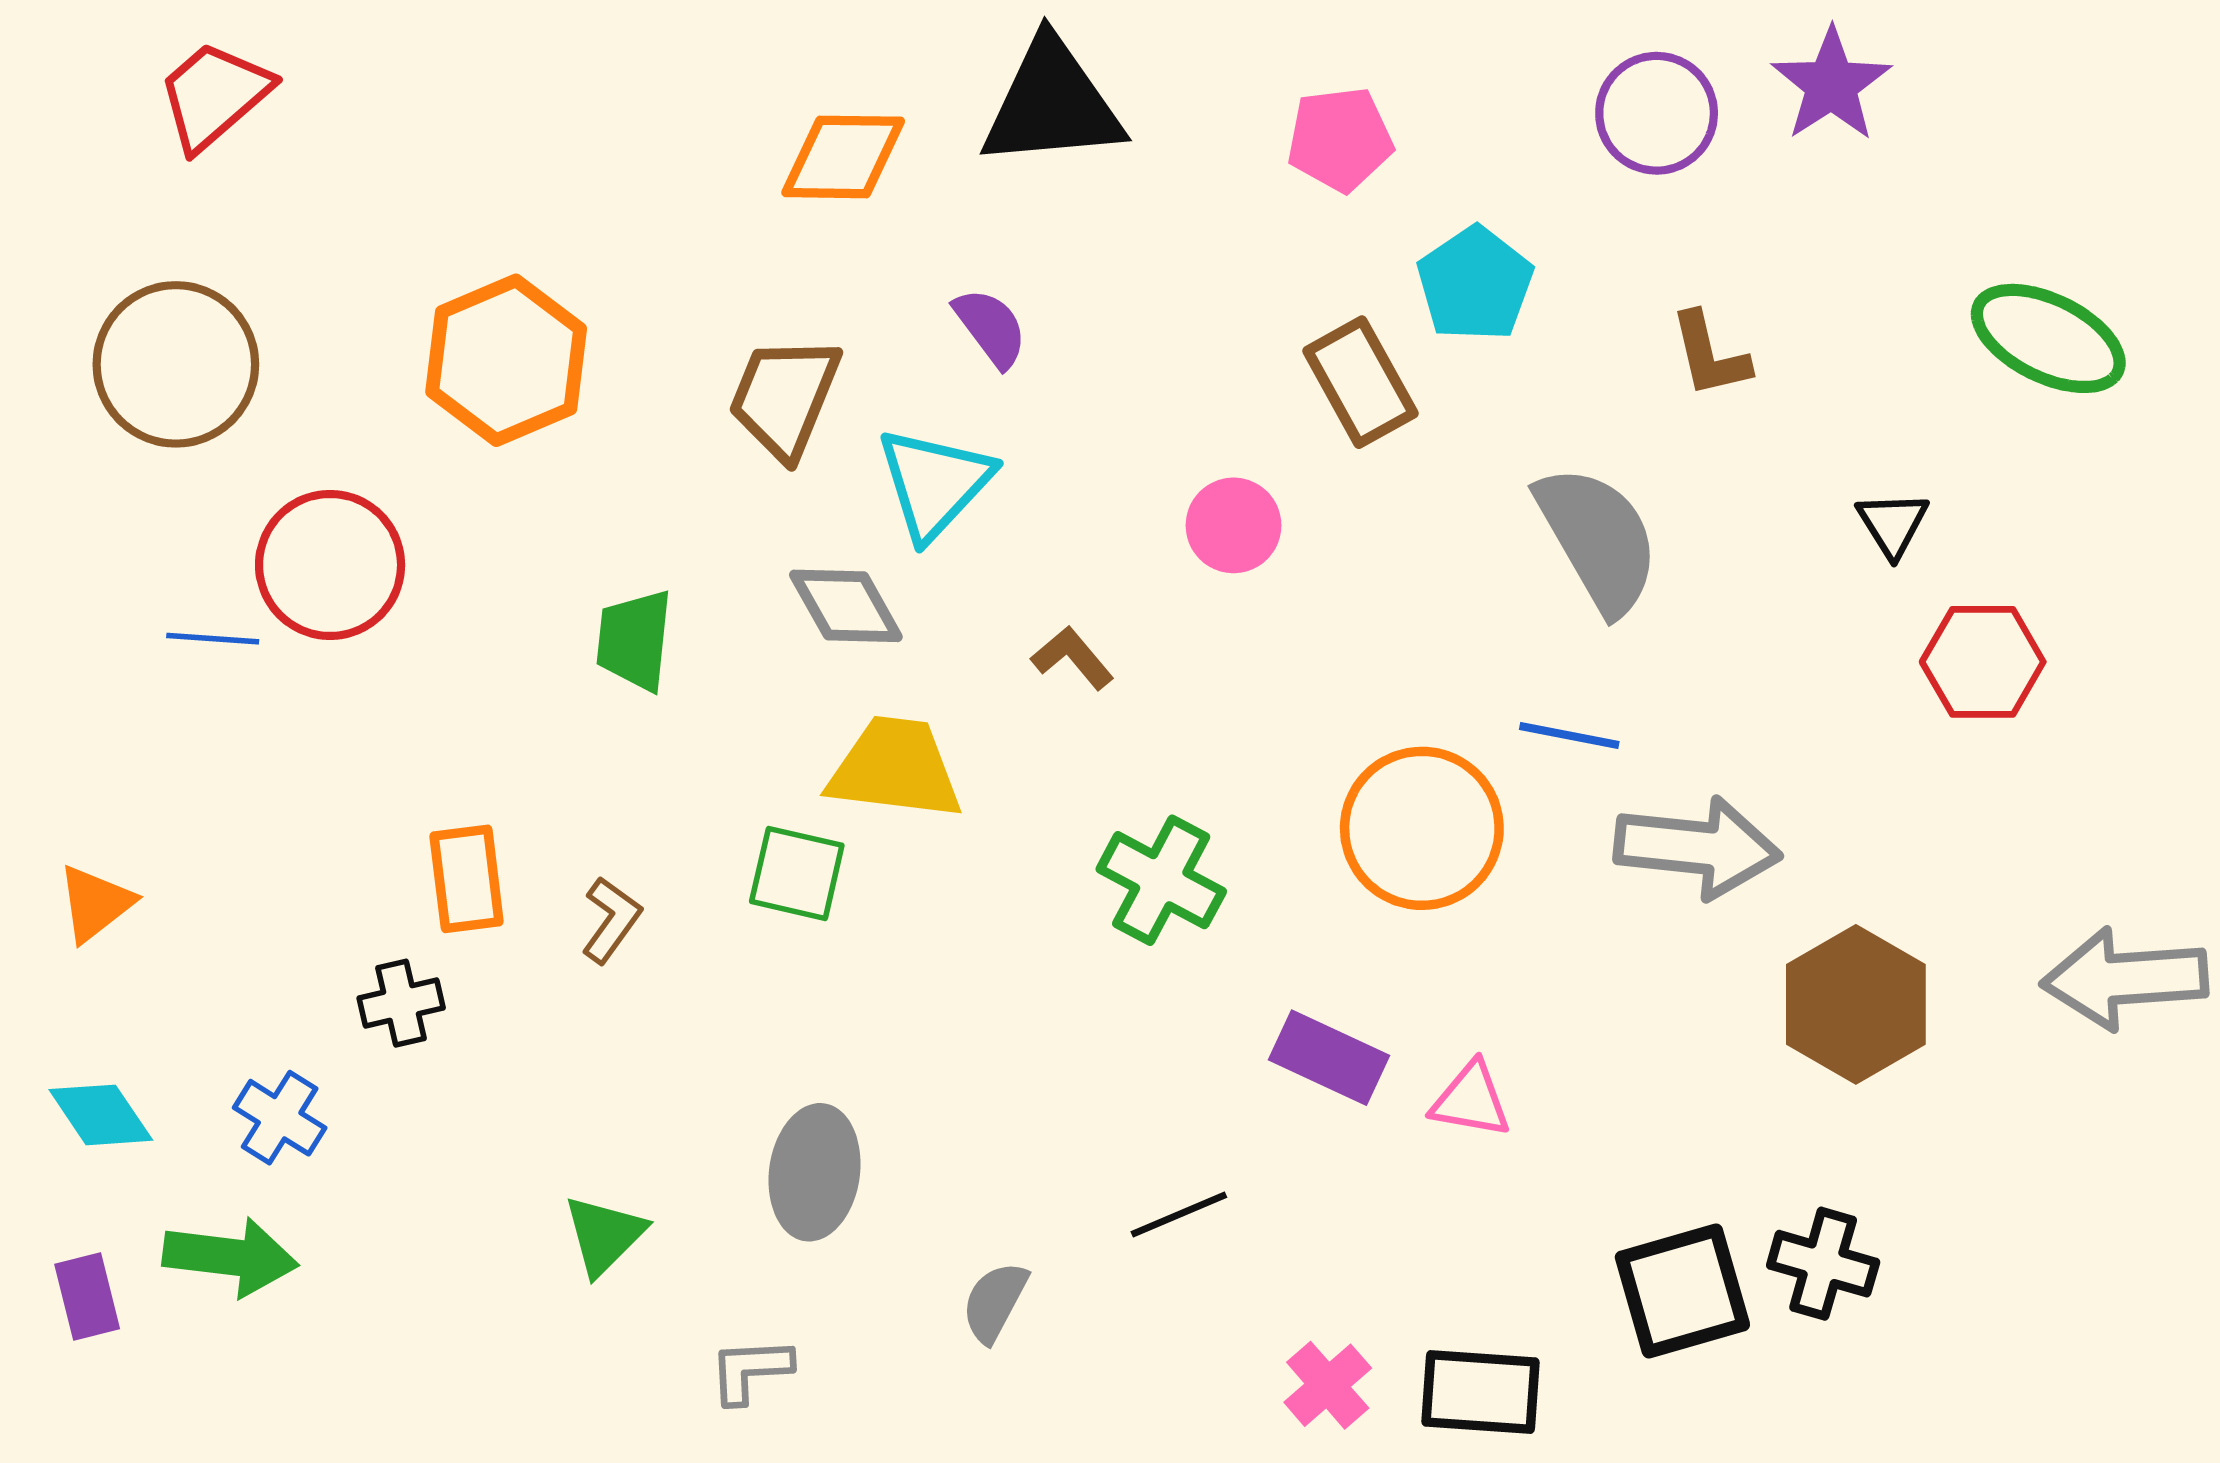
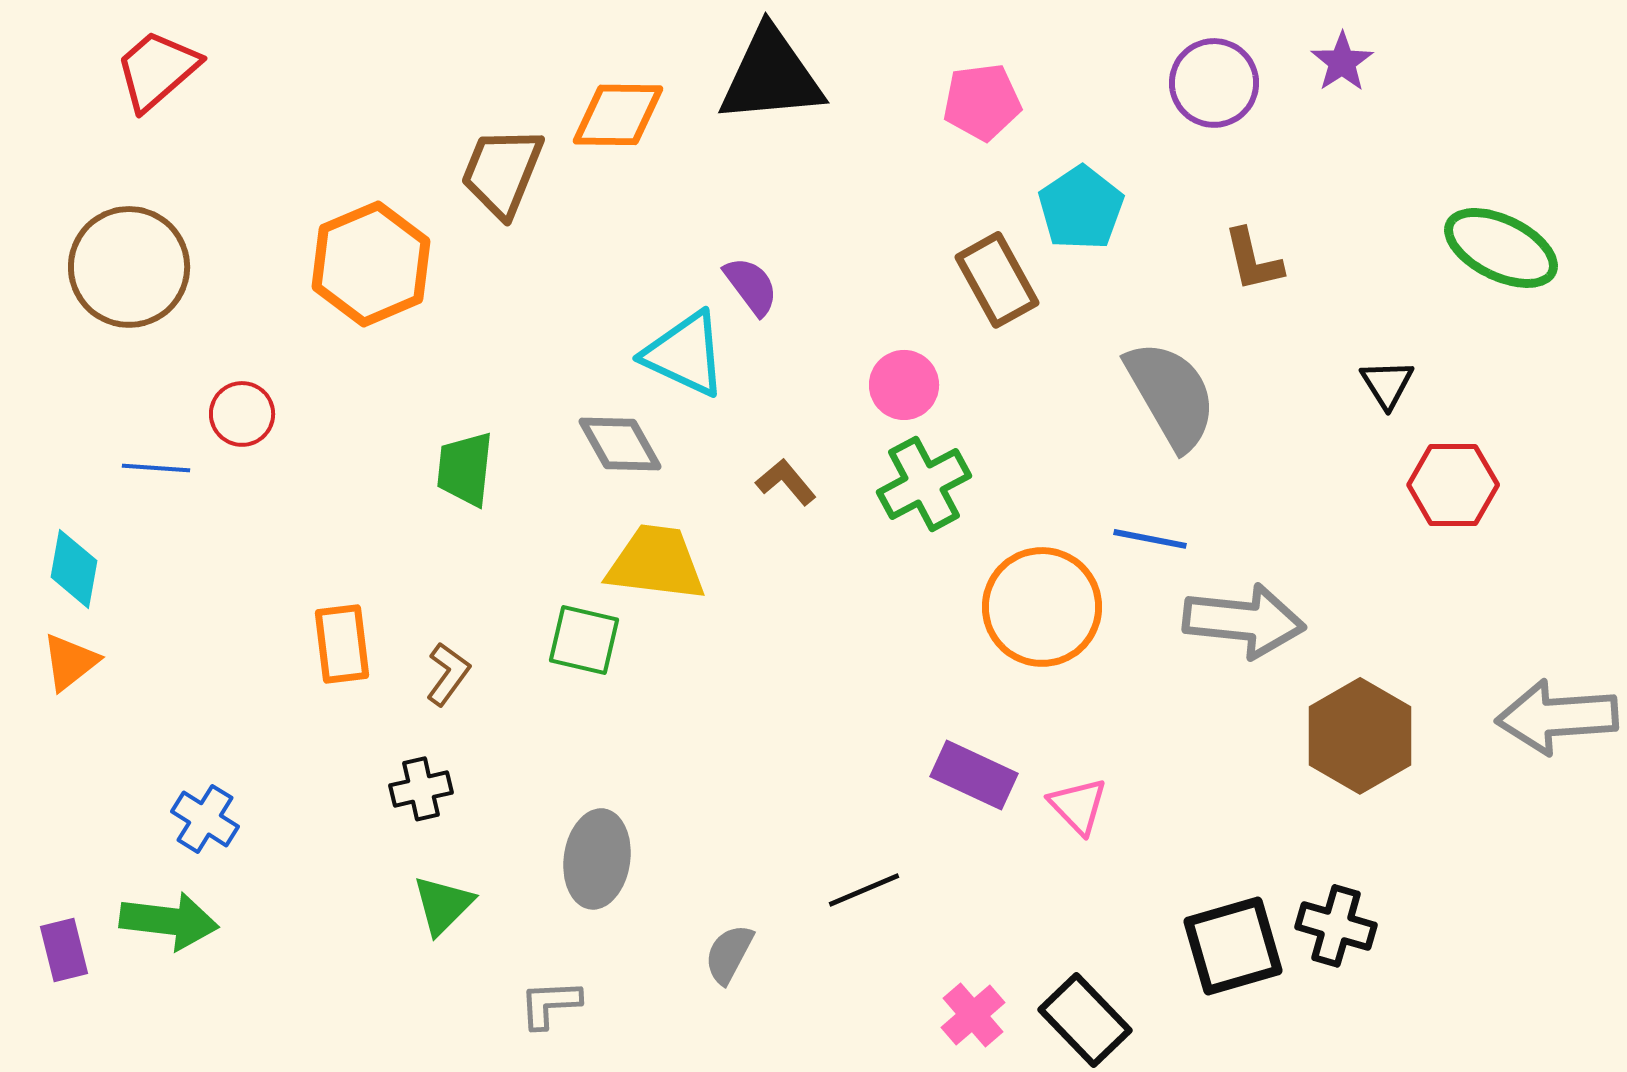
purple star: (1831, 85) -> (1342, 62), size x0.7
purple semicircle: (991, 328) -> (751, 286), moved
brown trapezoid: (785, 397) -> (502, 172), moved
cyan triangle: (935, 483) -> (685, 354), turned -48
red circle: (330, 565) -> (242, 414), size x0.6
green cross: (1161, 880) -> (924, 484), moved, turned 34
black cross: (401, 1003) -> (421, 789), moved
pink triangle: (1471, 1100) -> (1078, 806), turned 36
cyan diamond: (101, 1115) -> (74, 569), moved, turned 44
black rectangle: (1481, 1392) -> (1085, 1020), turned 42

